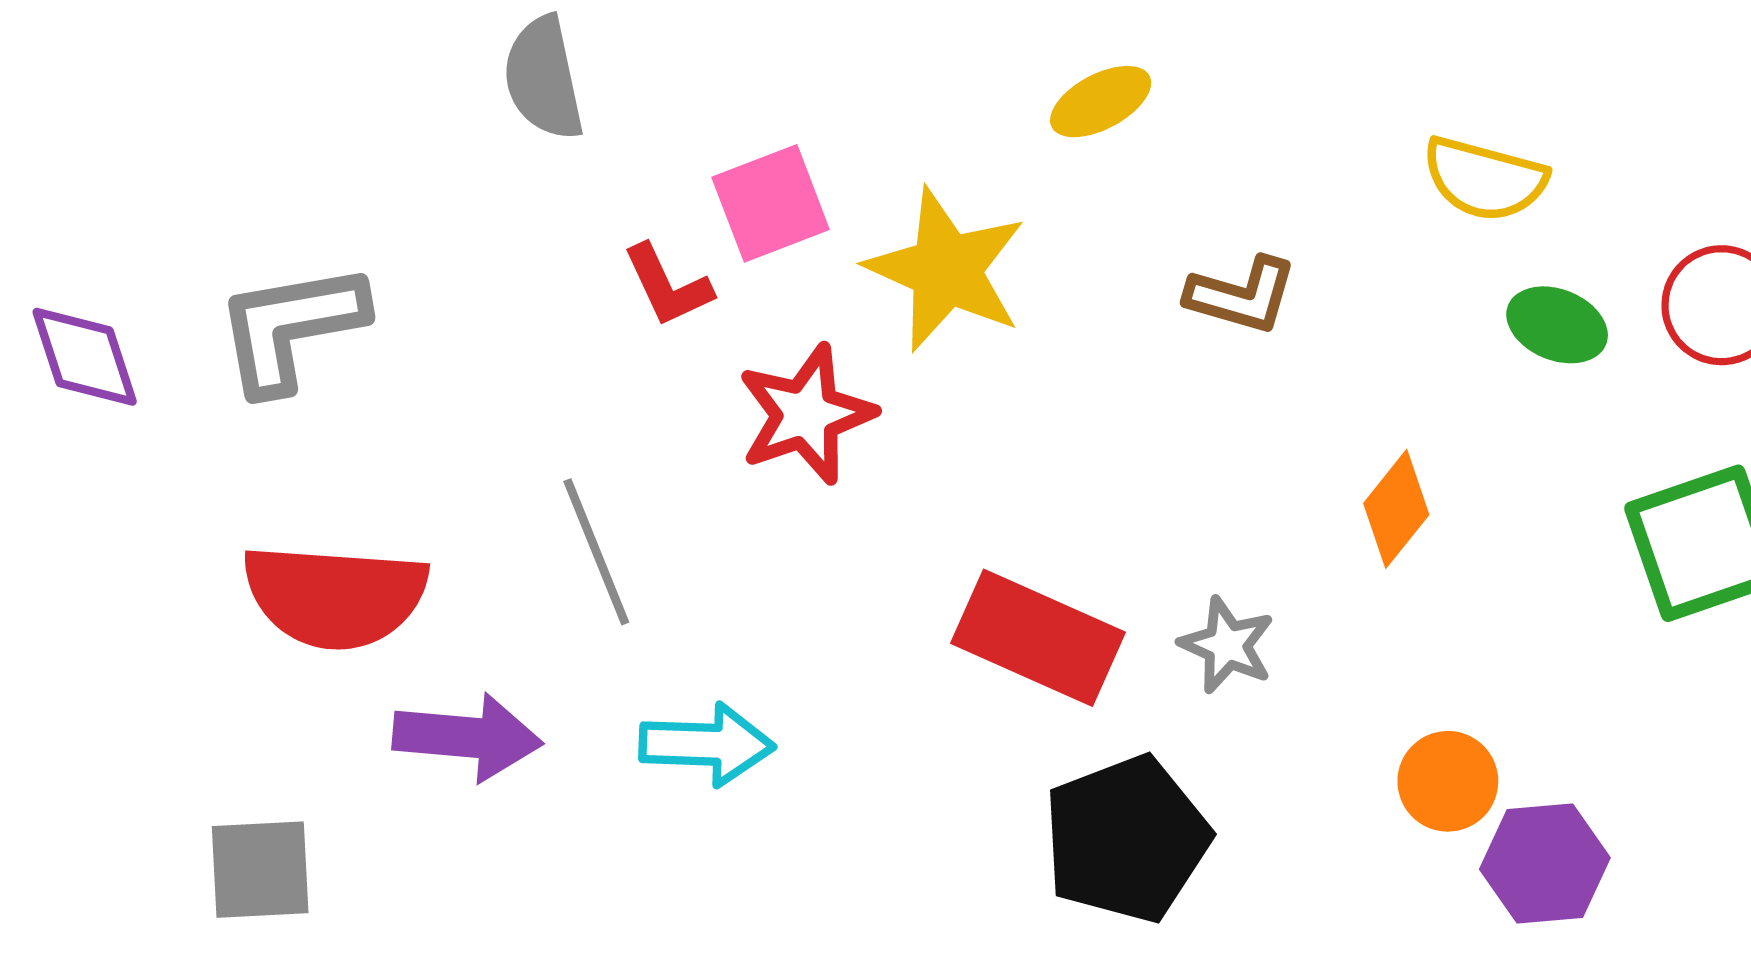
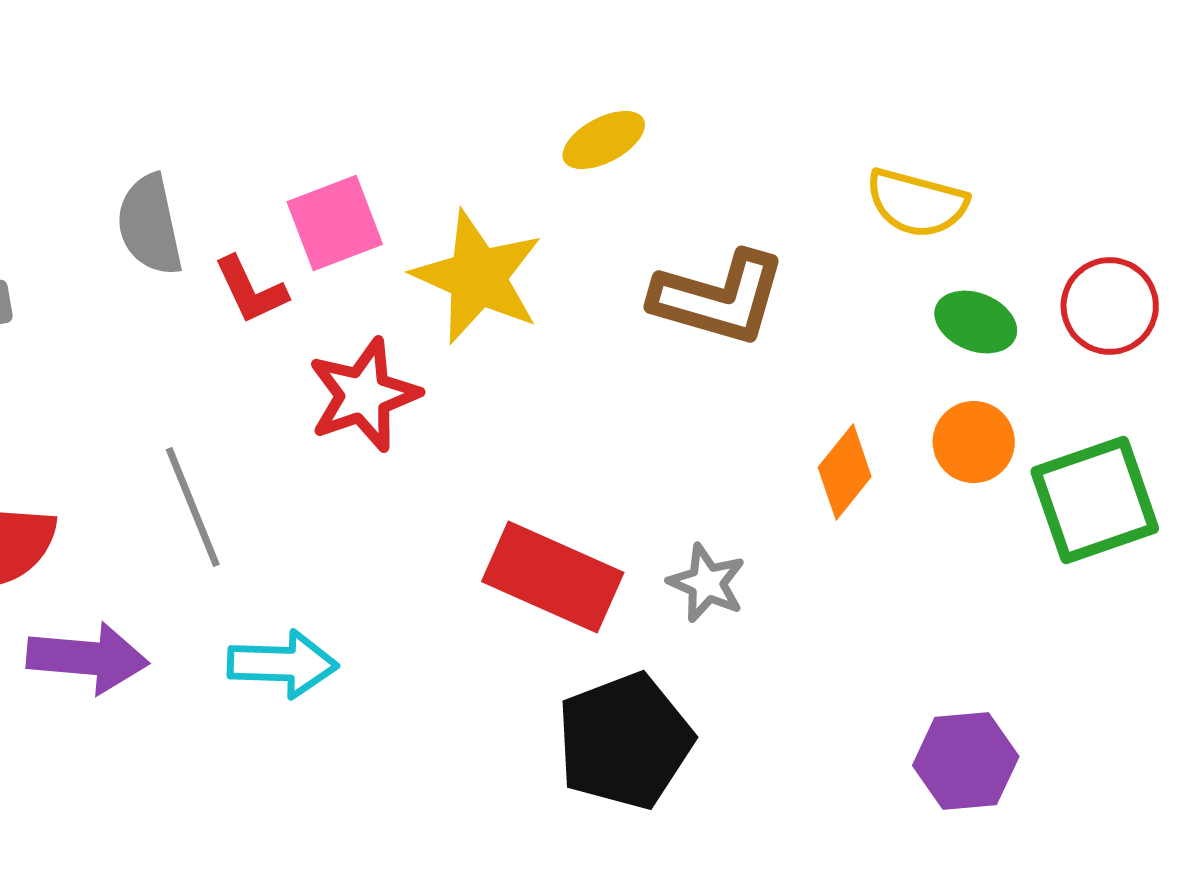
gray semicircle: (544, 78) -> (150, 225), moved
brown L-shape: (1242, 295) -> (719, 298), size x1.5
orange circle: (1448, 781) -> (974, 442), moved

